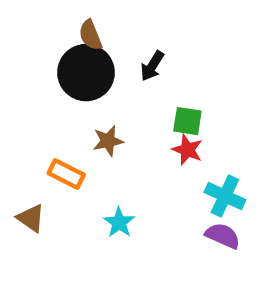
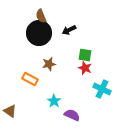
black arrow: (152, 66) -> (69, 30), turned 32
brown triangle: (31, 218) -> (10, 111), moved
purple semicircle: (223, 236) -> (72, 115), moved

